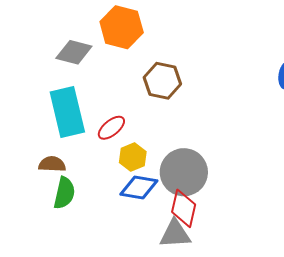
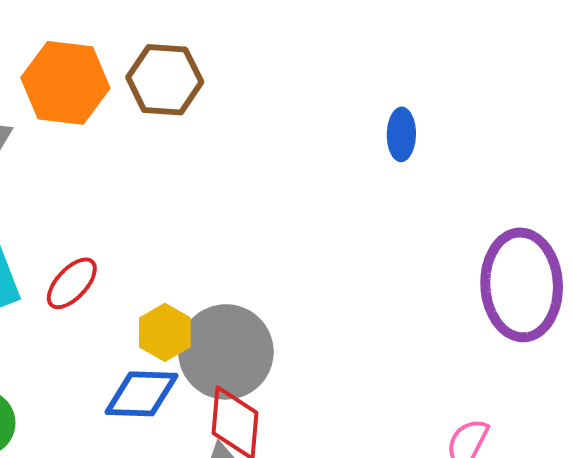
brown hexagon: (162, 81) -> (165, 80), moved
yellow hexagon: (133, 157) -> (165, 332), moved

